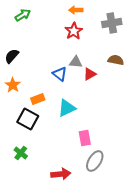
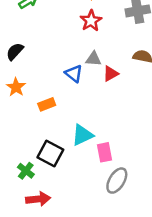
cyan triangle: (67, 108) -> (82, 135), moved
black square: (28, 119) -> (50, 154), moved
red arrow: (61, 174) -> (38, 199), moved

